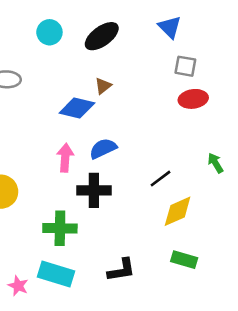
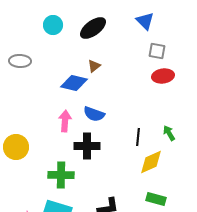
blue semicircle: (103, 149) -> (94, 114), turned -135
green arrow: (215, 163) -> (169, 133), moved
black line: (161, 179) -> (138, 137), turned -48

